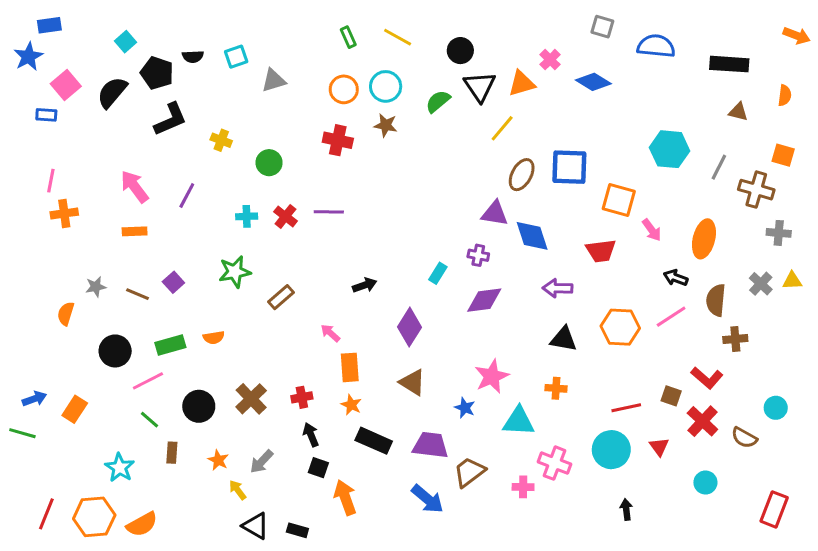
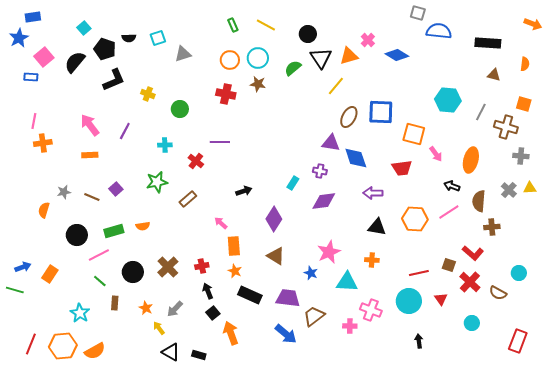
gray square: (602, 27) -> (418, 13), moved
red cross: (285, 216) -> (196, 161), moved
black square: (318, 468) -> (213, 313), turned 32

